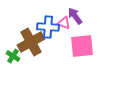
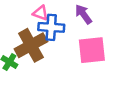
pink triangle: (64, 23) -> (40, 13), moved

